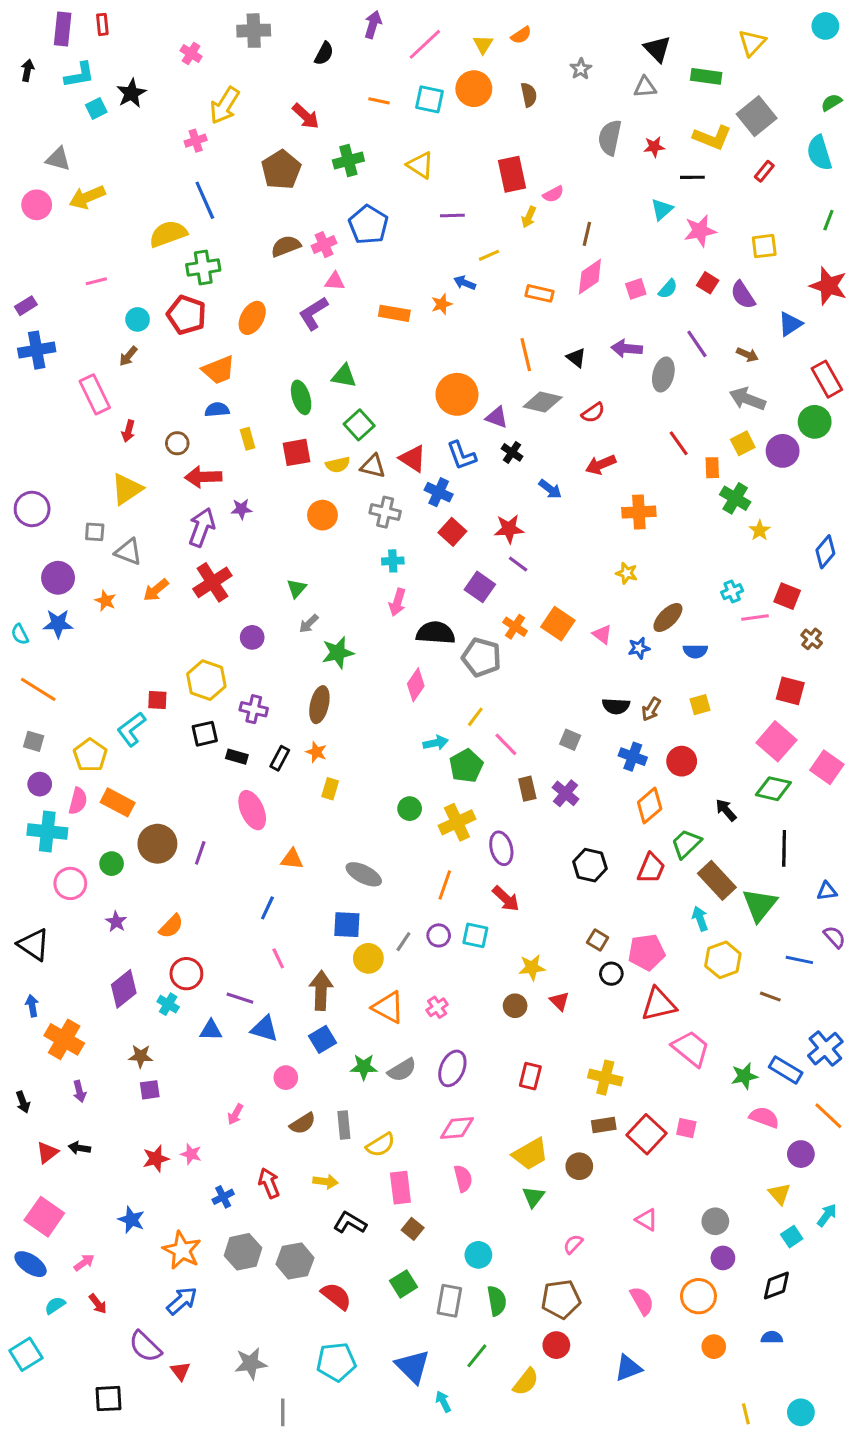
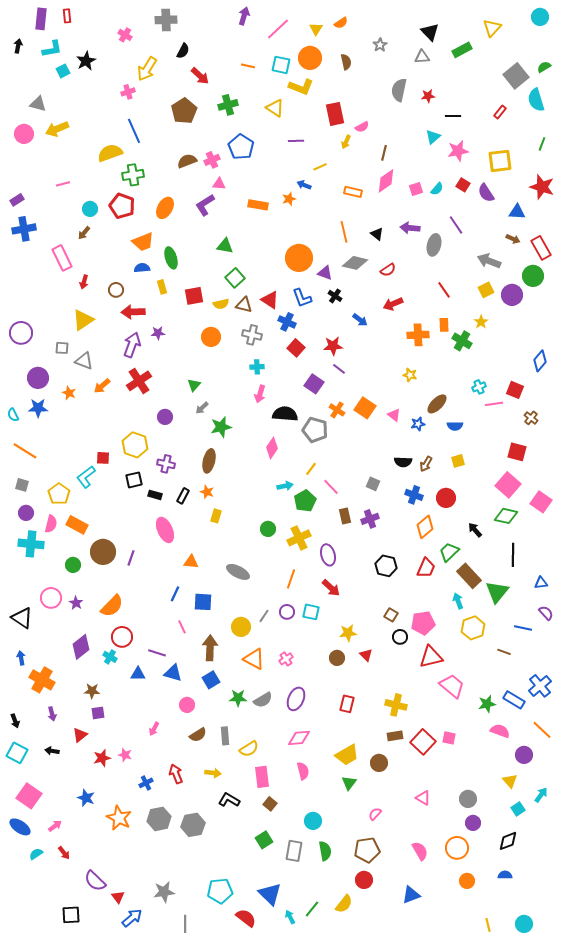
black semicircle: (324, 53) -> (183, 51), moved
green rectangle: (706, 76) -> (462, 50), turned -36
gray square: (757, 116) -> (516, 76), moved
yellow L-shape: (712, 138) -> (301, 87), moved
yellow square: (764, 246) -> (500, 161), size x1.4
blue triangle: (790, 324) -> (517, 212), turned 36
brown arrow: (747, 355) -> (513, 239), moved
green ellipse: (301, 397) -> (171, 258), moved
orange rectangle: (712, 468) -> (444, 325), moved
green cross: (735, 498) -> (462, 341), moved
yellow star: (760, 530) -> (481, 322), moved
purple cross: (566, 793) -> (370, 519), turned 30
pink circle: (70, 883) -> (51, 598), moved
blue square: (347, 925) -> (203, 602), moved
orange semicircle: (171, 926) -> (112, 606), size x1.4
red triangle: (47, 1152) -> (80, 735), moved
red semicircle: (336, 1296) -> (246, 918), moved
blue arrow: (182, 1301) -> (132, 918), moved
cyan square: (26, 1354) -> (17, 753), moved, turned -30
green line: (477, 1356) -> (312, 909), moved

